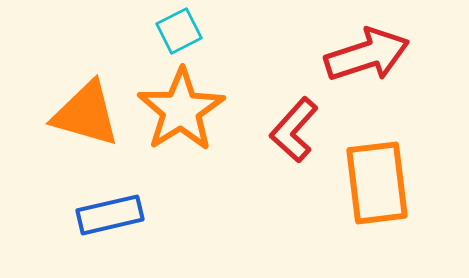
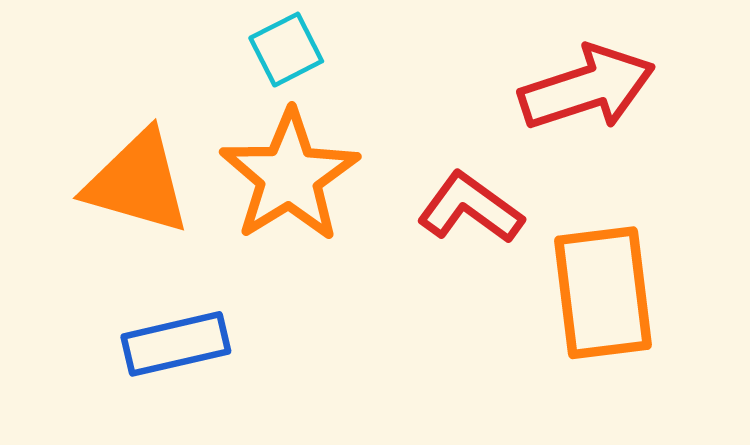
red L-shape: (294, 130) -> (470, 208), turned 84

